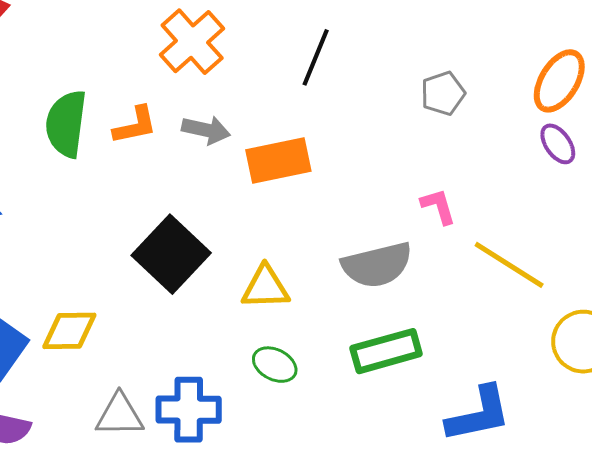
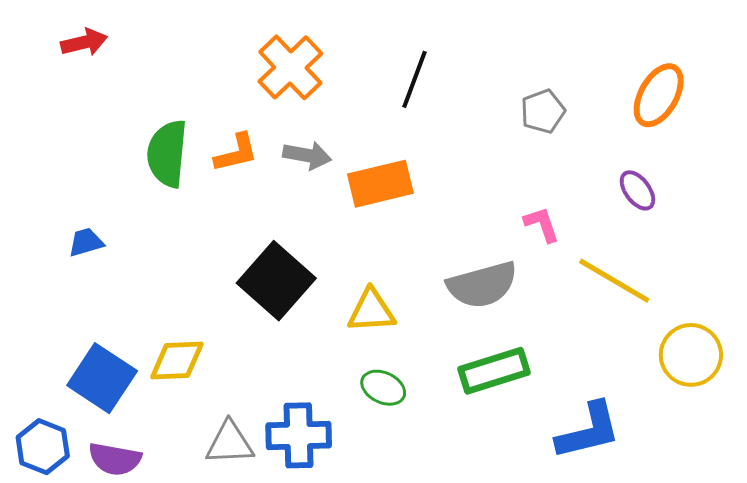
purple ellipse: (558, 144) -> (637, 190), moved

